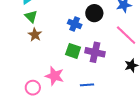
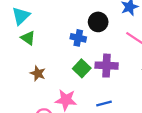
brown star: (35, 35) -> (38, 73), moved
green square: (73, 51) -> (82, 68), turned 35

